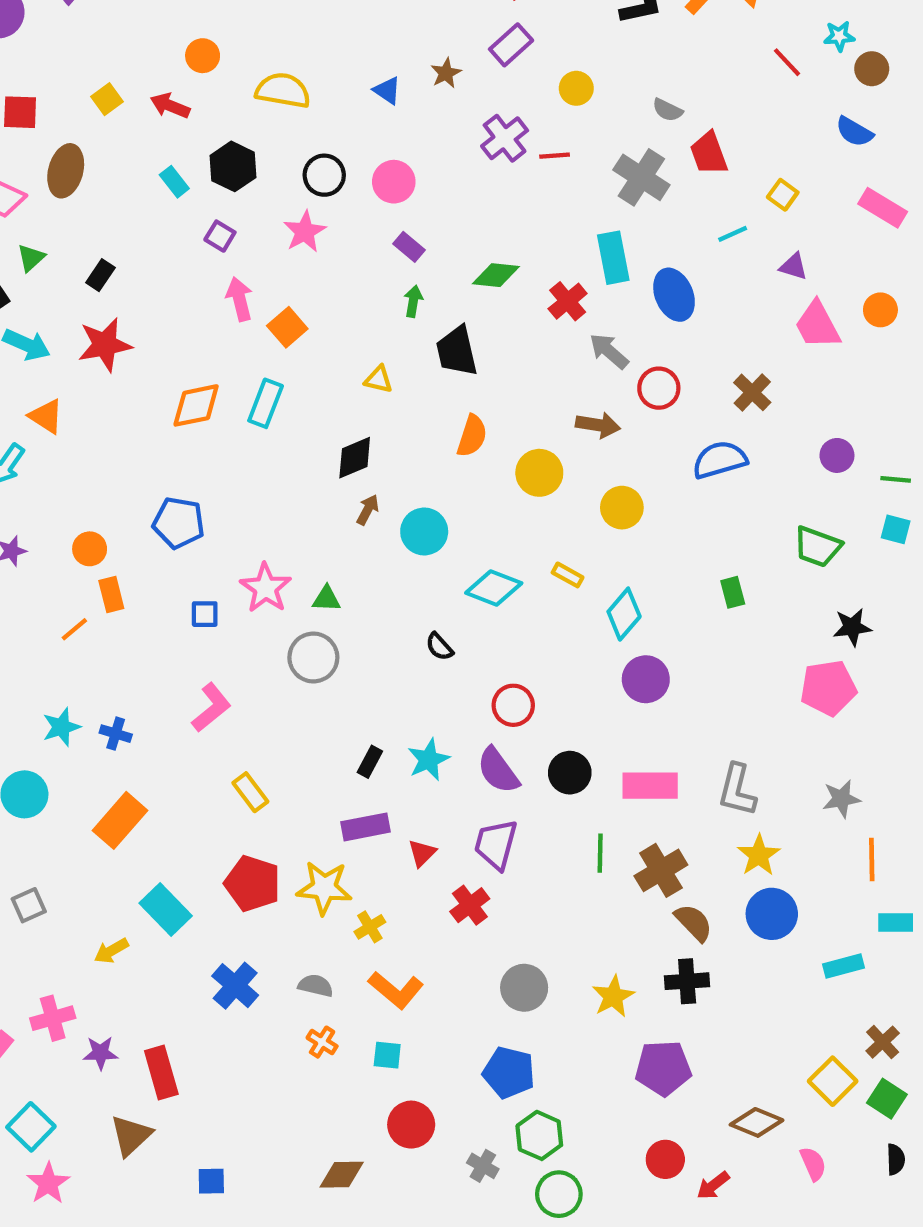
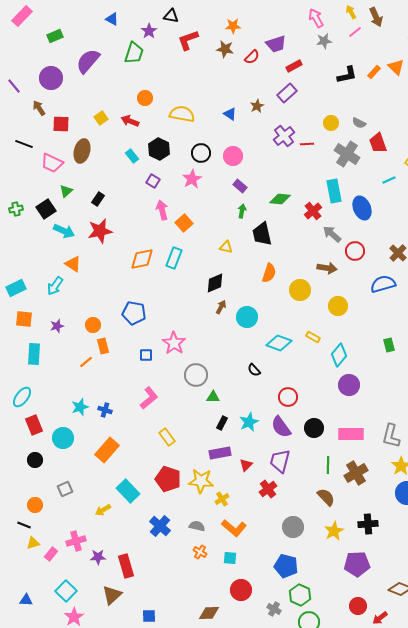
yellow circle: (576, 88) -> (331, 123), moved
green triangle: (326, 599) -> (213, 397), moved
brown semicircle: (694, 923) -> (326, 497), moved

